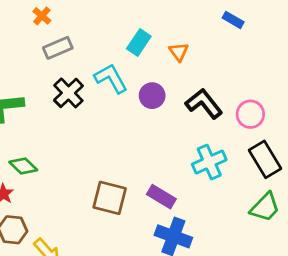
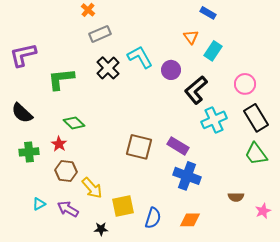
blue rectangle: (233, 20) -> (208, 13), moved
cyan rectangle: (139, 42) -> (213, 51), moved
black L-shape: (204, 104) -> (196, 90), moved, turned -92
green trapezoid: (265, 207) -> (256, 154), turned 100

